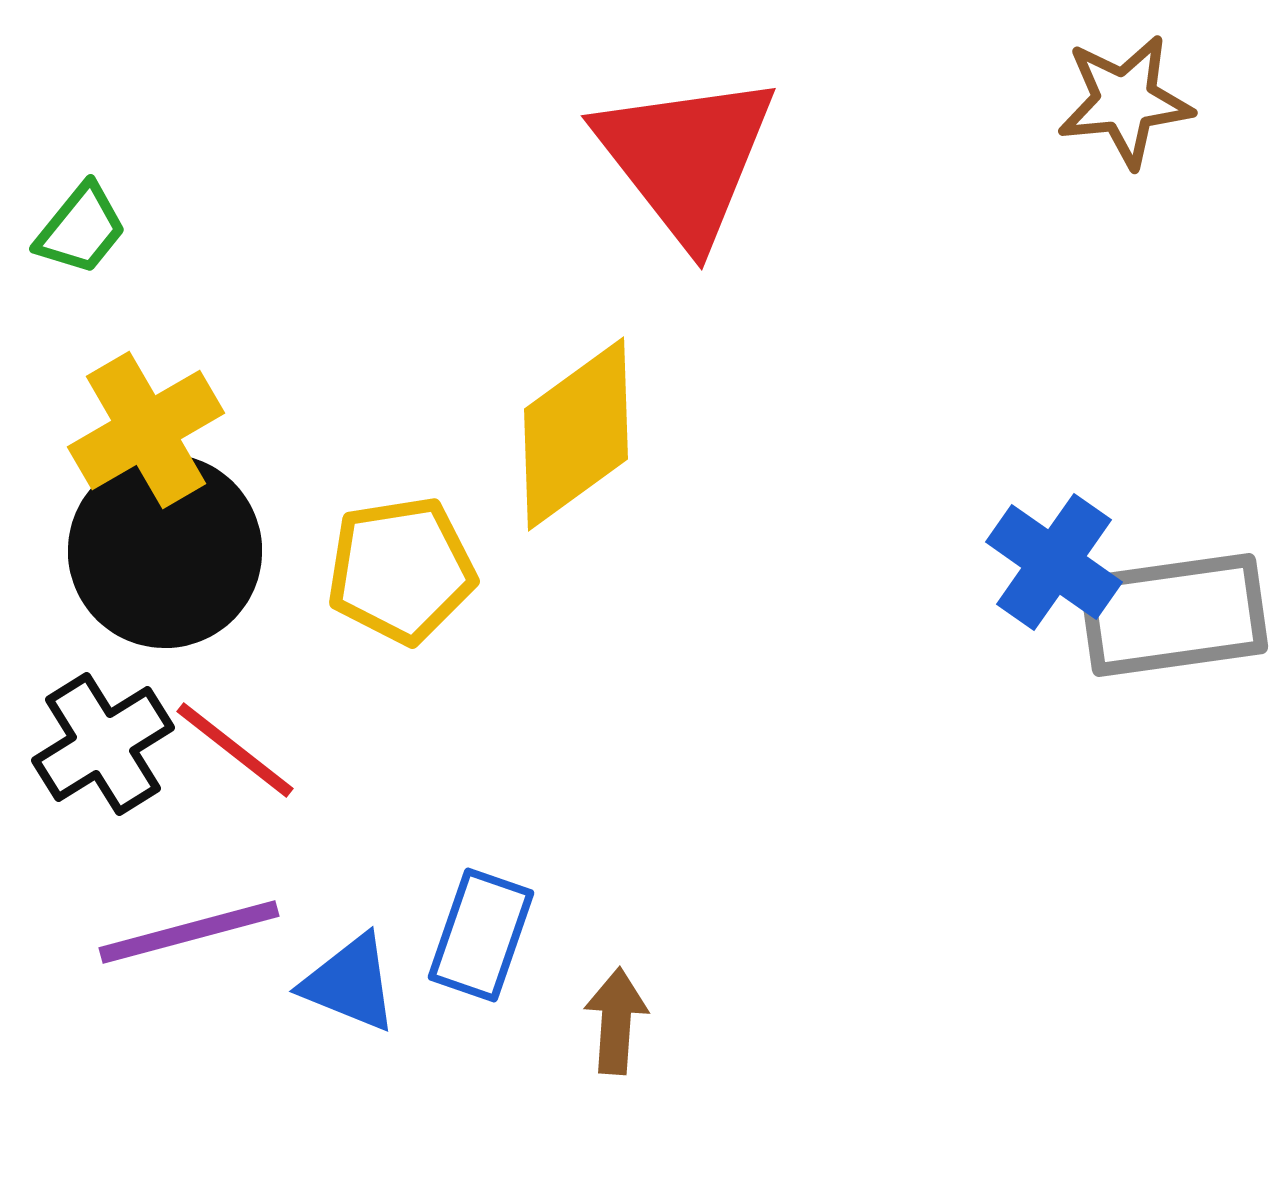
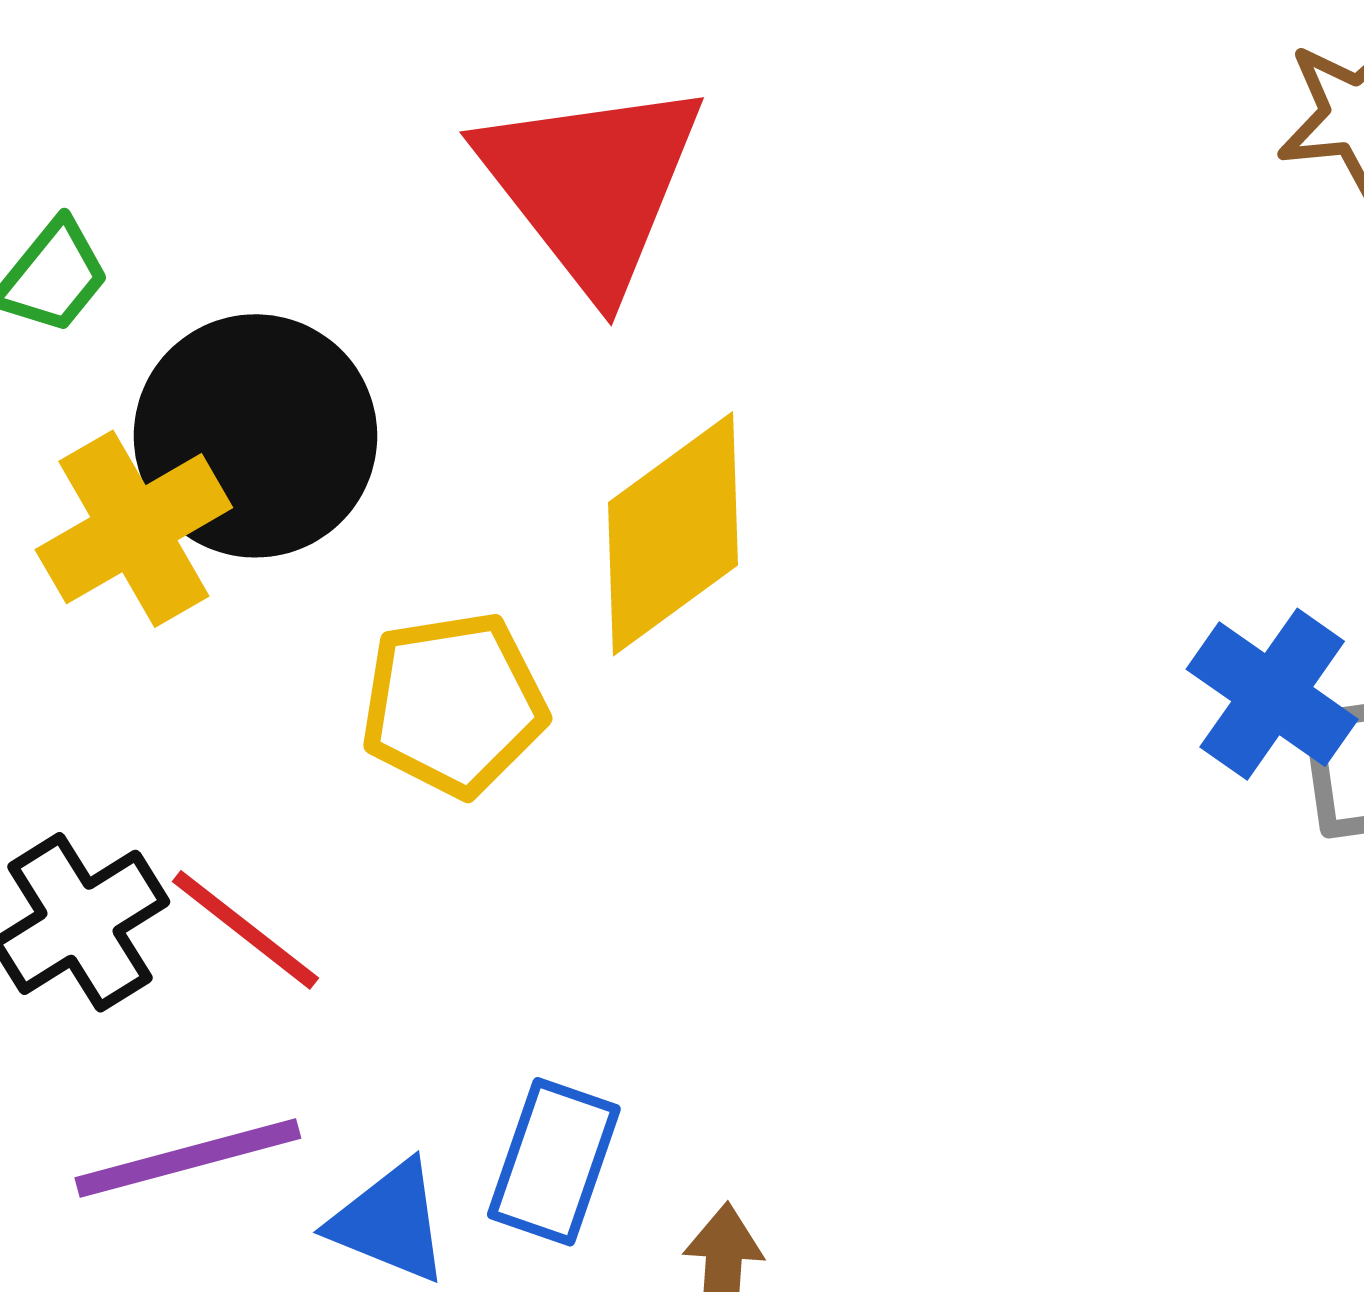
red triangle: (686, 158) -> (591, 185), moved
black circle: (165, 551) -> (256, 436), moved

